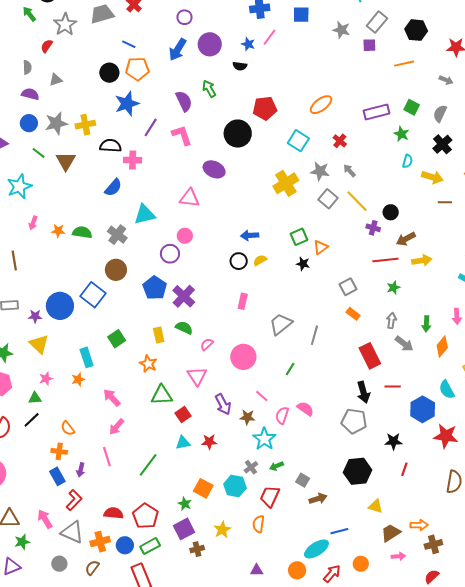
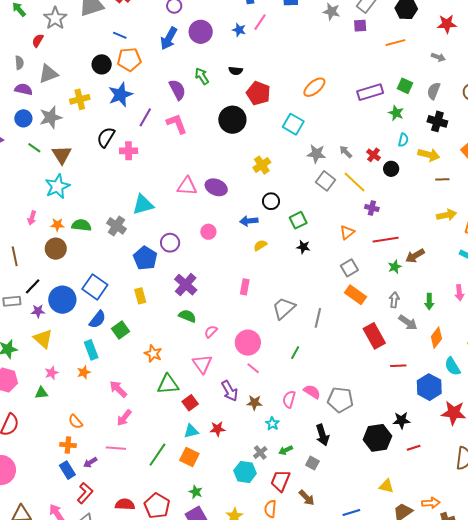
black semicircle: (240, 66) -> (236, 71), moved
gray triangle: (56, 80) -> (48, 74), size x1.5
red pentagon: (265, 108) -> (258, 93), turned 30
yellow cross: (85, 125) -> (80, 99), moved
red cross: (340, 141) -> (374, 155), moved
black cross: (442, 144) -> (437, 121), turned -30
black semicircle: (110, 146) -> (106, 137), turned -60
purple ellipse: (214, 169) -> (216, 187), moved
yellow cross: (286, 183) -> (262, 165), moved, size x0.7
cyan star: (19, 186) -> (57, 186), moved
blue semicircle: (113, 188) -> (97, 319), moved
black circle: (391, 212) -> (391, 169), moved
pink circle: (185, 236) -> (208, 232), moved
brown arrow: (406, 239) -> (415, 256), moved
orange triangle: (321, 247) -> (347, 232), moved
yellow arrow: (422, 260) -> (447, 215), moved
black circle: (239, 261) -> (271, 201), moved
brown circle: (116, 270) -> (56, 249), moved
blue pentagon: (155, 288) -> (145, 258), moved
orange rectangle: (353, 314) -> (356, 295), size x1.5
yellow rectangle: (159, 335) -> (140, 296), moved
orange diamond: (442, 346) -> (436, 338), moved
black arrow: (363, 392) -> (322, 435), moved
pink line: (262, 396) -> (253, 368), moved
black line: (32, 420) -> (33, 286), moved
gray pentagon: (354, 421) -> (340, 400), moved
cyan star: (264, 439) -> (272, 424), size x0.6
pink line: (107, 457) -> (116, 448), turned -66
red line: (404, 469) -> (414, 448), turned 56
purple arrow: (81, 470) -> (90, 462), turned 48
black hexagon: (358, 471) -> (377, 438), moved
orange square: (203, 488) -> (189, 457), moved
brown arrow: (318, 499) -> (307, 498), moved, turned 66

